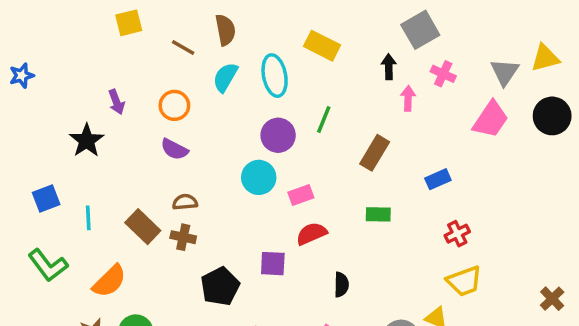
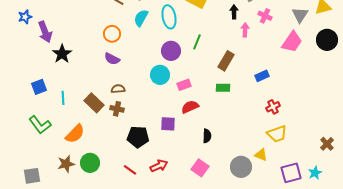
purple arrow: (116, 102) -> (45, 32), moved, size x1.5
green rectangle: (378, 214) -> (223, 88), moved
black pentagon: (220, 286) -> (138, 137), turned 30

